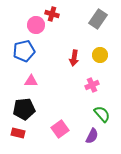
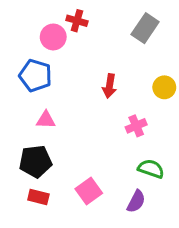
blue pentagon: (24, 51) -> (35, 75), turned 30
yellow circle: (100, 55) -> (164, 87), moved
green semicircle: (102, 114) -> (151, 169), turned -30
red rectangle: (18, 133) -> (38, 197), moved

